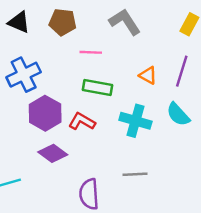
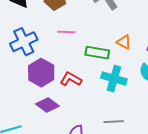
pink line: (91, 52) -> (66, 32), moved
green rectangle: (98, 88) -> (97, 53), moved

